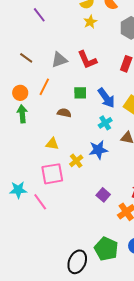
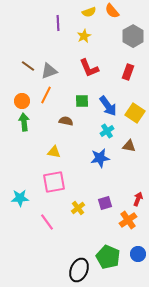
purple line: (39, 15) -> (58, 23), moved, turned 35
yellow star: (90, 22) -> (84, 36), moved
gray triangle: (59, 60) -> (49, 71), moved
yellow cross: (76, 161) -> (78, 208), moved
purple square: (103, 195) -> (105, 203), turned 32
pink line: (40, 202) -> (47, 222), moved

